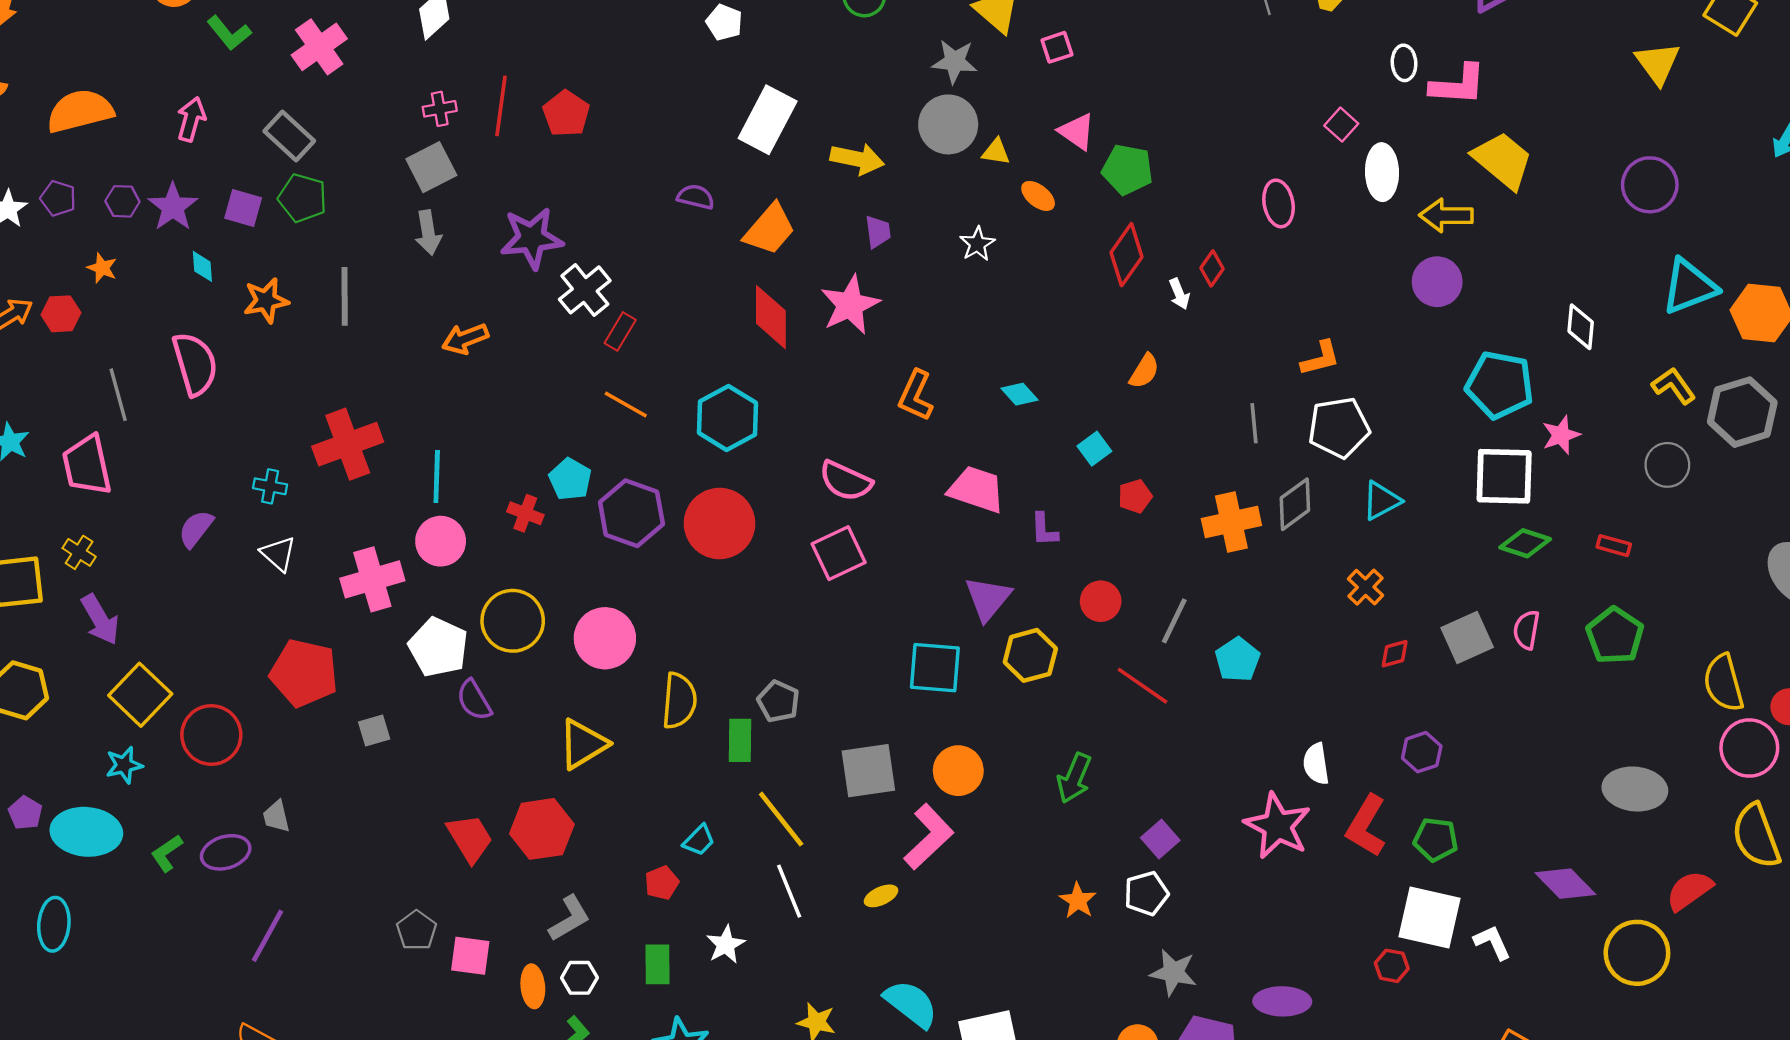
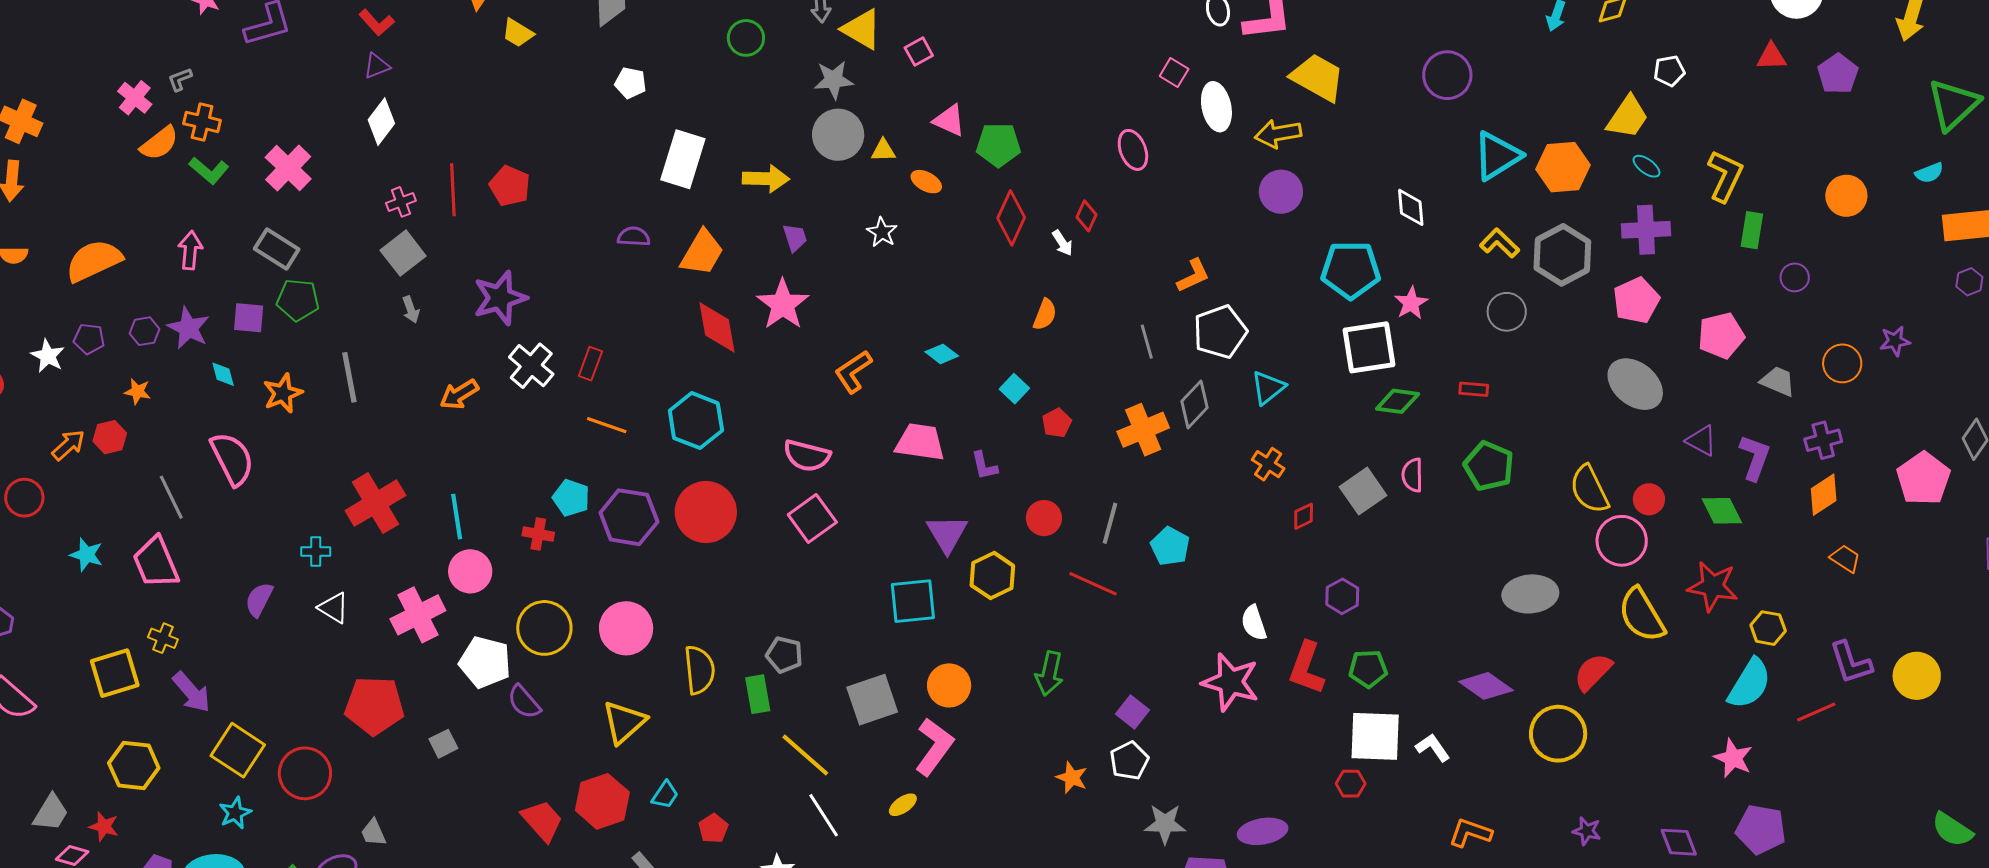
gray arrow: (428, 233) -> (411, 310), size x0.7
white cross: (585, 290) -> (531, 366), moved
orange L-shape: (916, 396) -> (853, 372), turned 42
cyan trapezoid: (699, 840) -> (665, 795), moved

